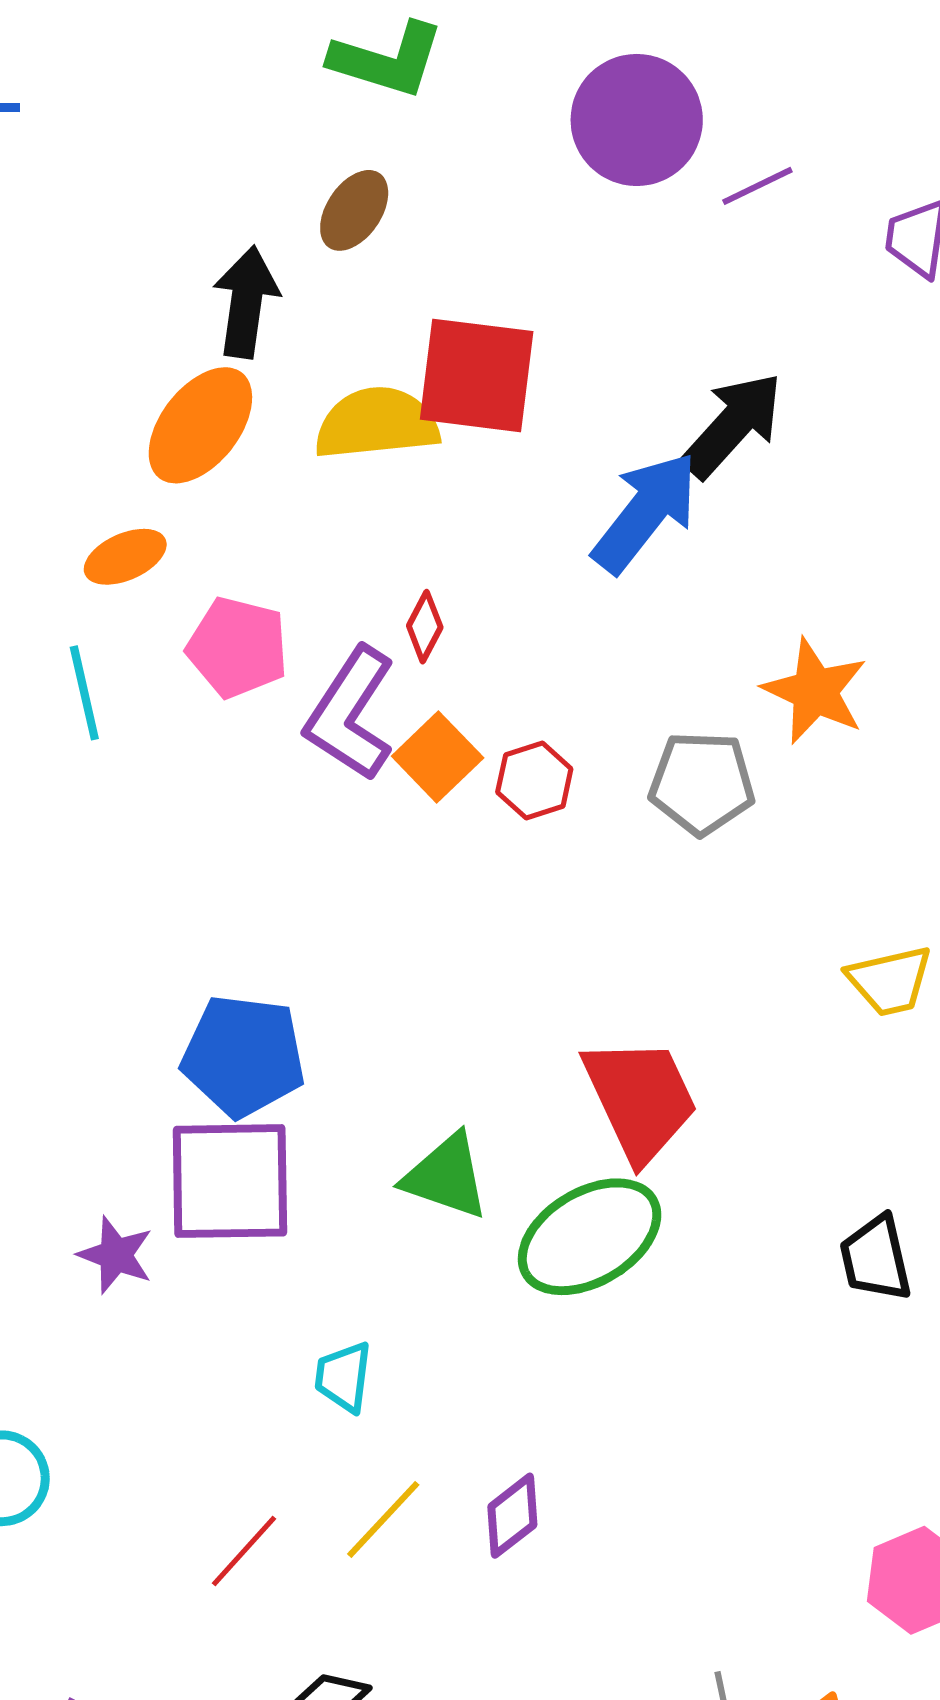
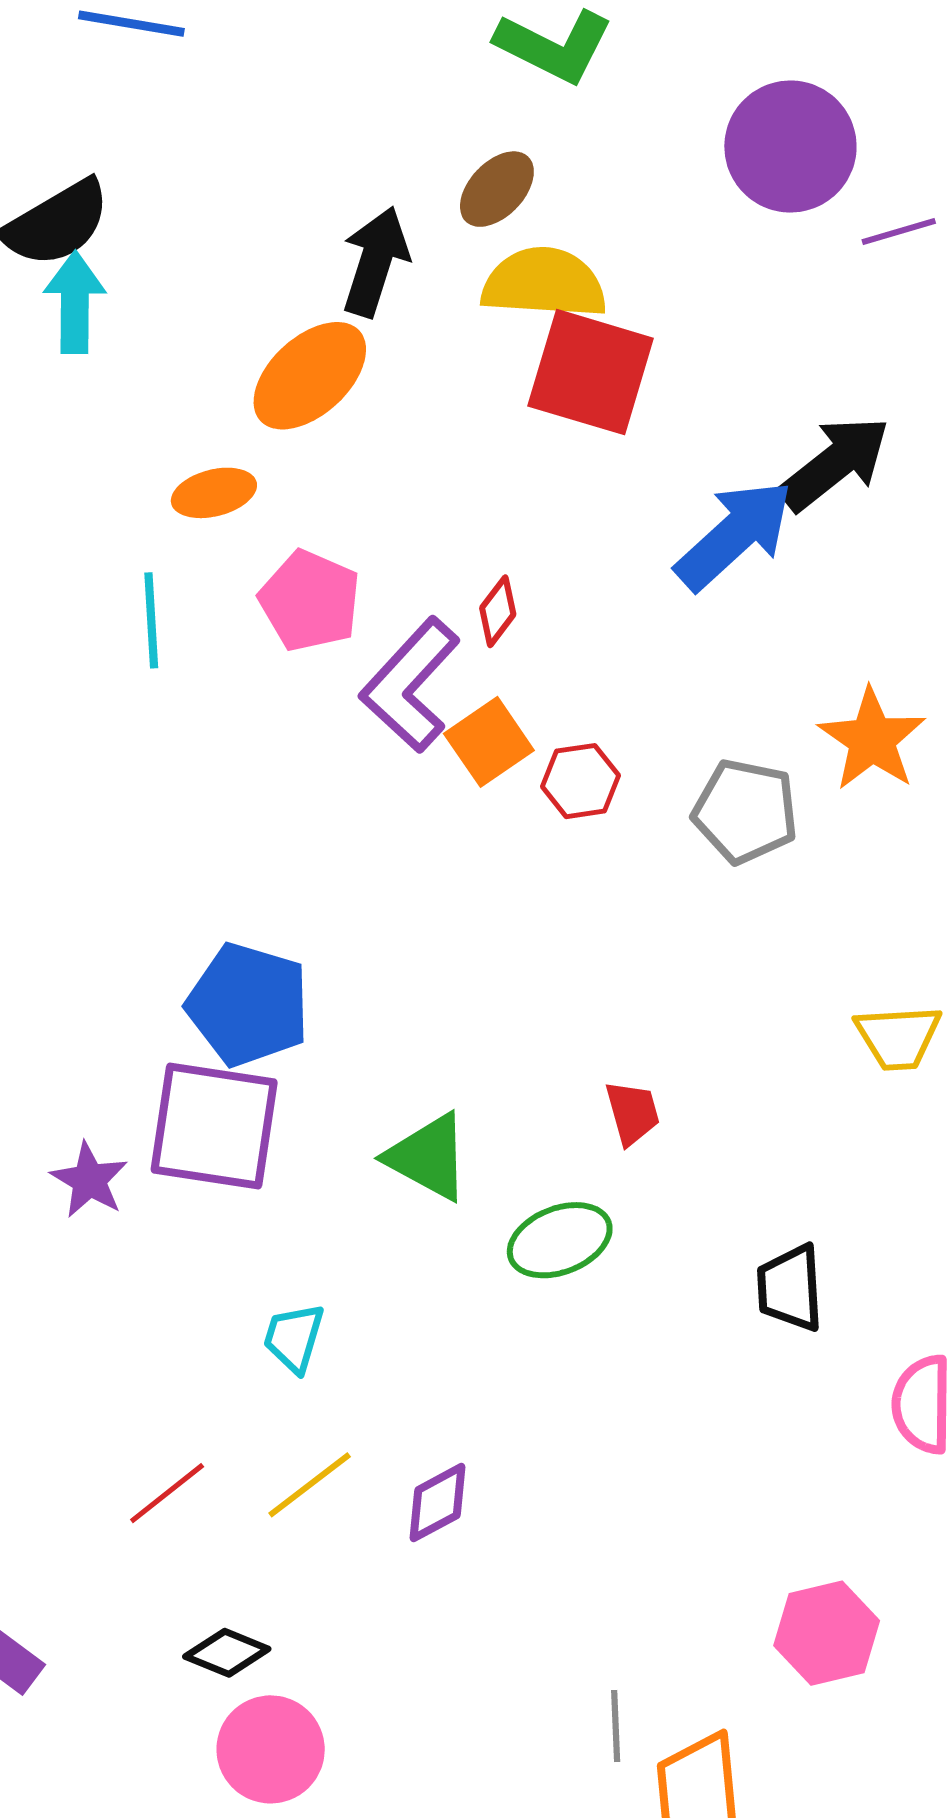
yellow semicircle: (377, 423) -> (544, 283), moved
red trapezoid: (640, 1099) -> (632, 1113), size x0.5
green ellipse: (590, 1237) -> (560, 1240), size x0.7
black trapezoid: (876, 1258) -> (790, 1288), moved

